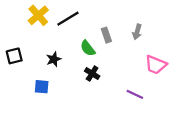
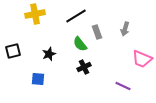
yellow cross: (38, 15) -> (35, 14), turned 30
black line: (68, 19) -> (76, 16), moved
black cross: (92, 74) -> (84, 67), turned 32

